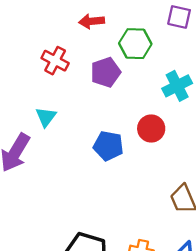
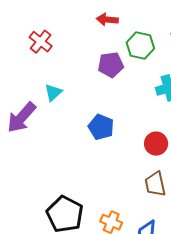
red cross: (55, 61) -> (41, 42), moved
red circle: (151, 128) -> (156, 144), moved

